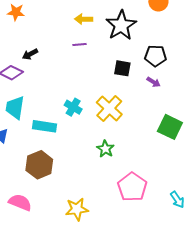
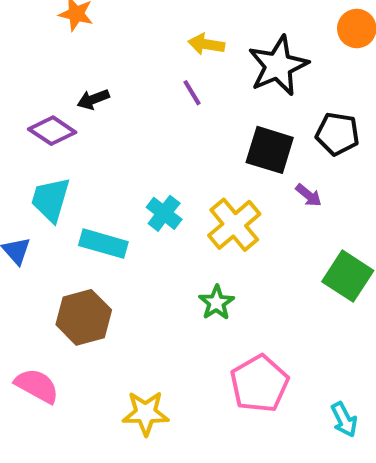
purple line: (79, 44) -> (192, 93), turned 56
black square: (122, 68) -> (270, 150), size x1.4
purple arrow: (153, 82) -> (309, 195), moved

